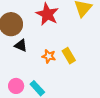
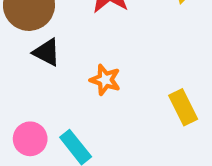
yellow rectangle: (69, 56) -> (183, 107), moved

